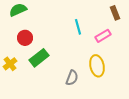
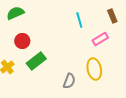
cyan line: (78, 27) -> (79, 20), moved

